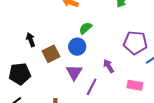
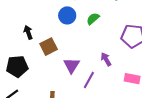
green semicircle: (85, 28) -> (93, 19), moved
blue circle: (77, 47) -> (67, 15), moved

